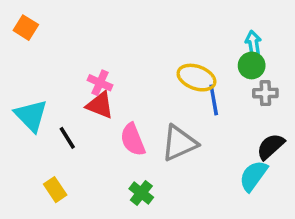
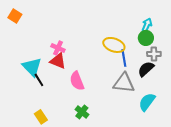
cyan arrow: (253, 43) -> (147, 25), turned 32
cyan triangle: (31, 115) -> (32, 67), moved
gray triangle: (179, 143) -> (124, 83), moved, turned 30
black semicircle: (271, 146) -> (146, 69), moved
yellow rectangle: (55, 190) -> (41, 117), moved

